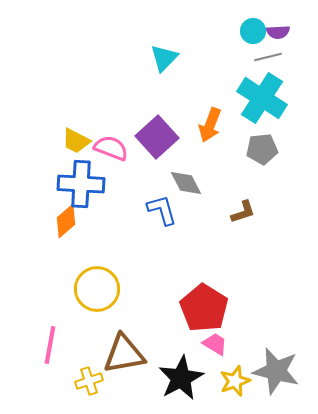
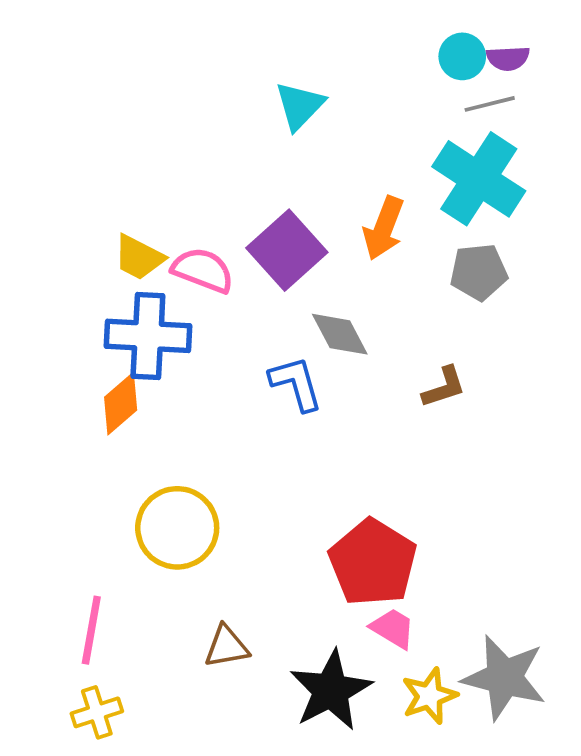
brown triangle: (124, 354) -> (227, 647), size x0.6
yellow cross: (89, 381) -> (97, 712), moved

